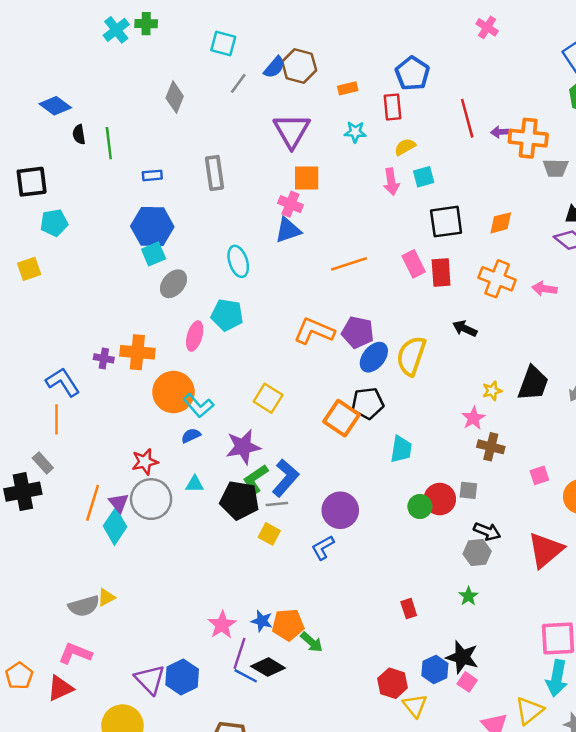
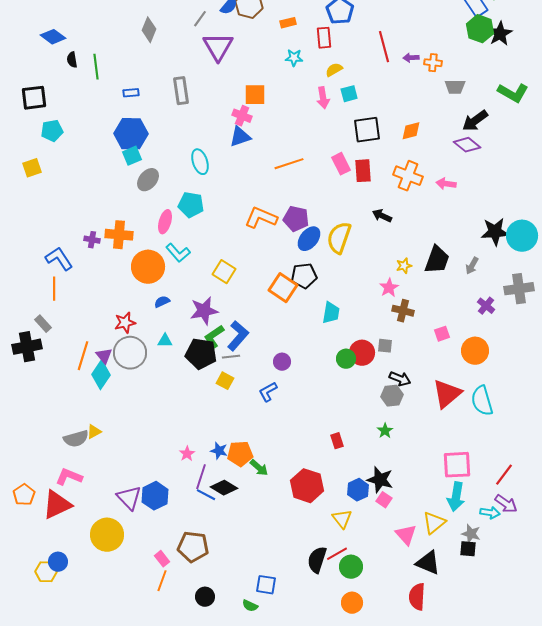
purple triangle: (292, 131) -> (218, 47), moved
orange cross: (528, 138) -> (433, 63), size x0.6
cyan L-shape: (198, 406) -> (178, 253), moved
purple circle: (340, 510) -> (282, 362), size x0.6
pink star: (222, 625) -> (187, 454), size x0.7
red hexagon: (393, 683) -> (307, 486), moved, size x1.4
red triangle: (60, 688) -> (57, 505), size x1.4

